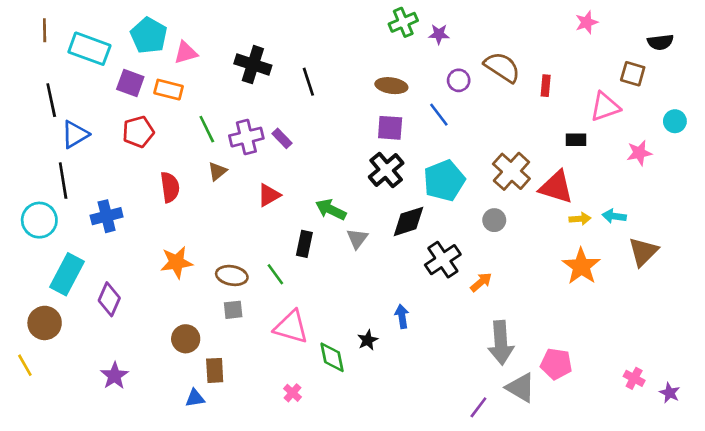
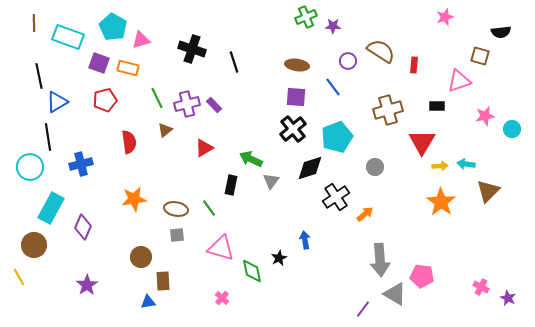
cyan circle: (675, 121) -> (512, 129), moved
brown cross: (511, 171) -> (388, 110), moved, turned 32
red triangle: (556, 187) -> (422, 142), turned 44

